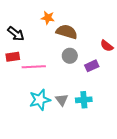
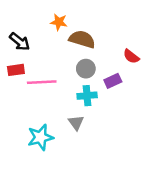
cyan star: (40, 100) -> (40, 137), moved
cyan cross: (84, 100) -> (87, 96), moved

